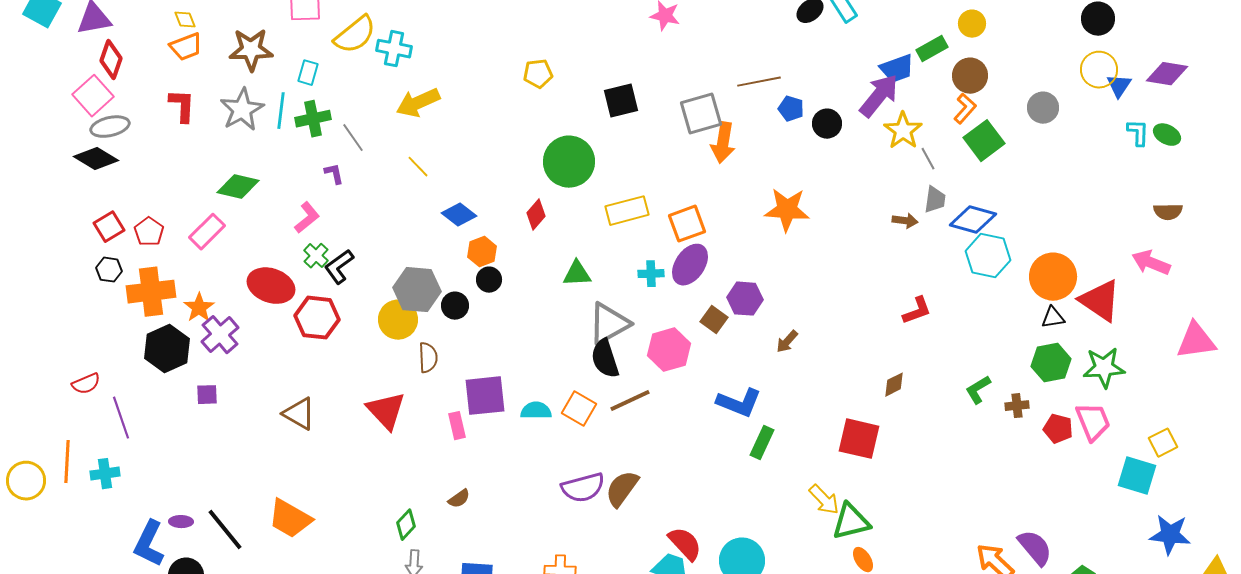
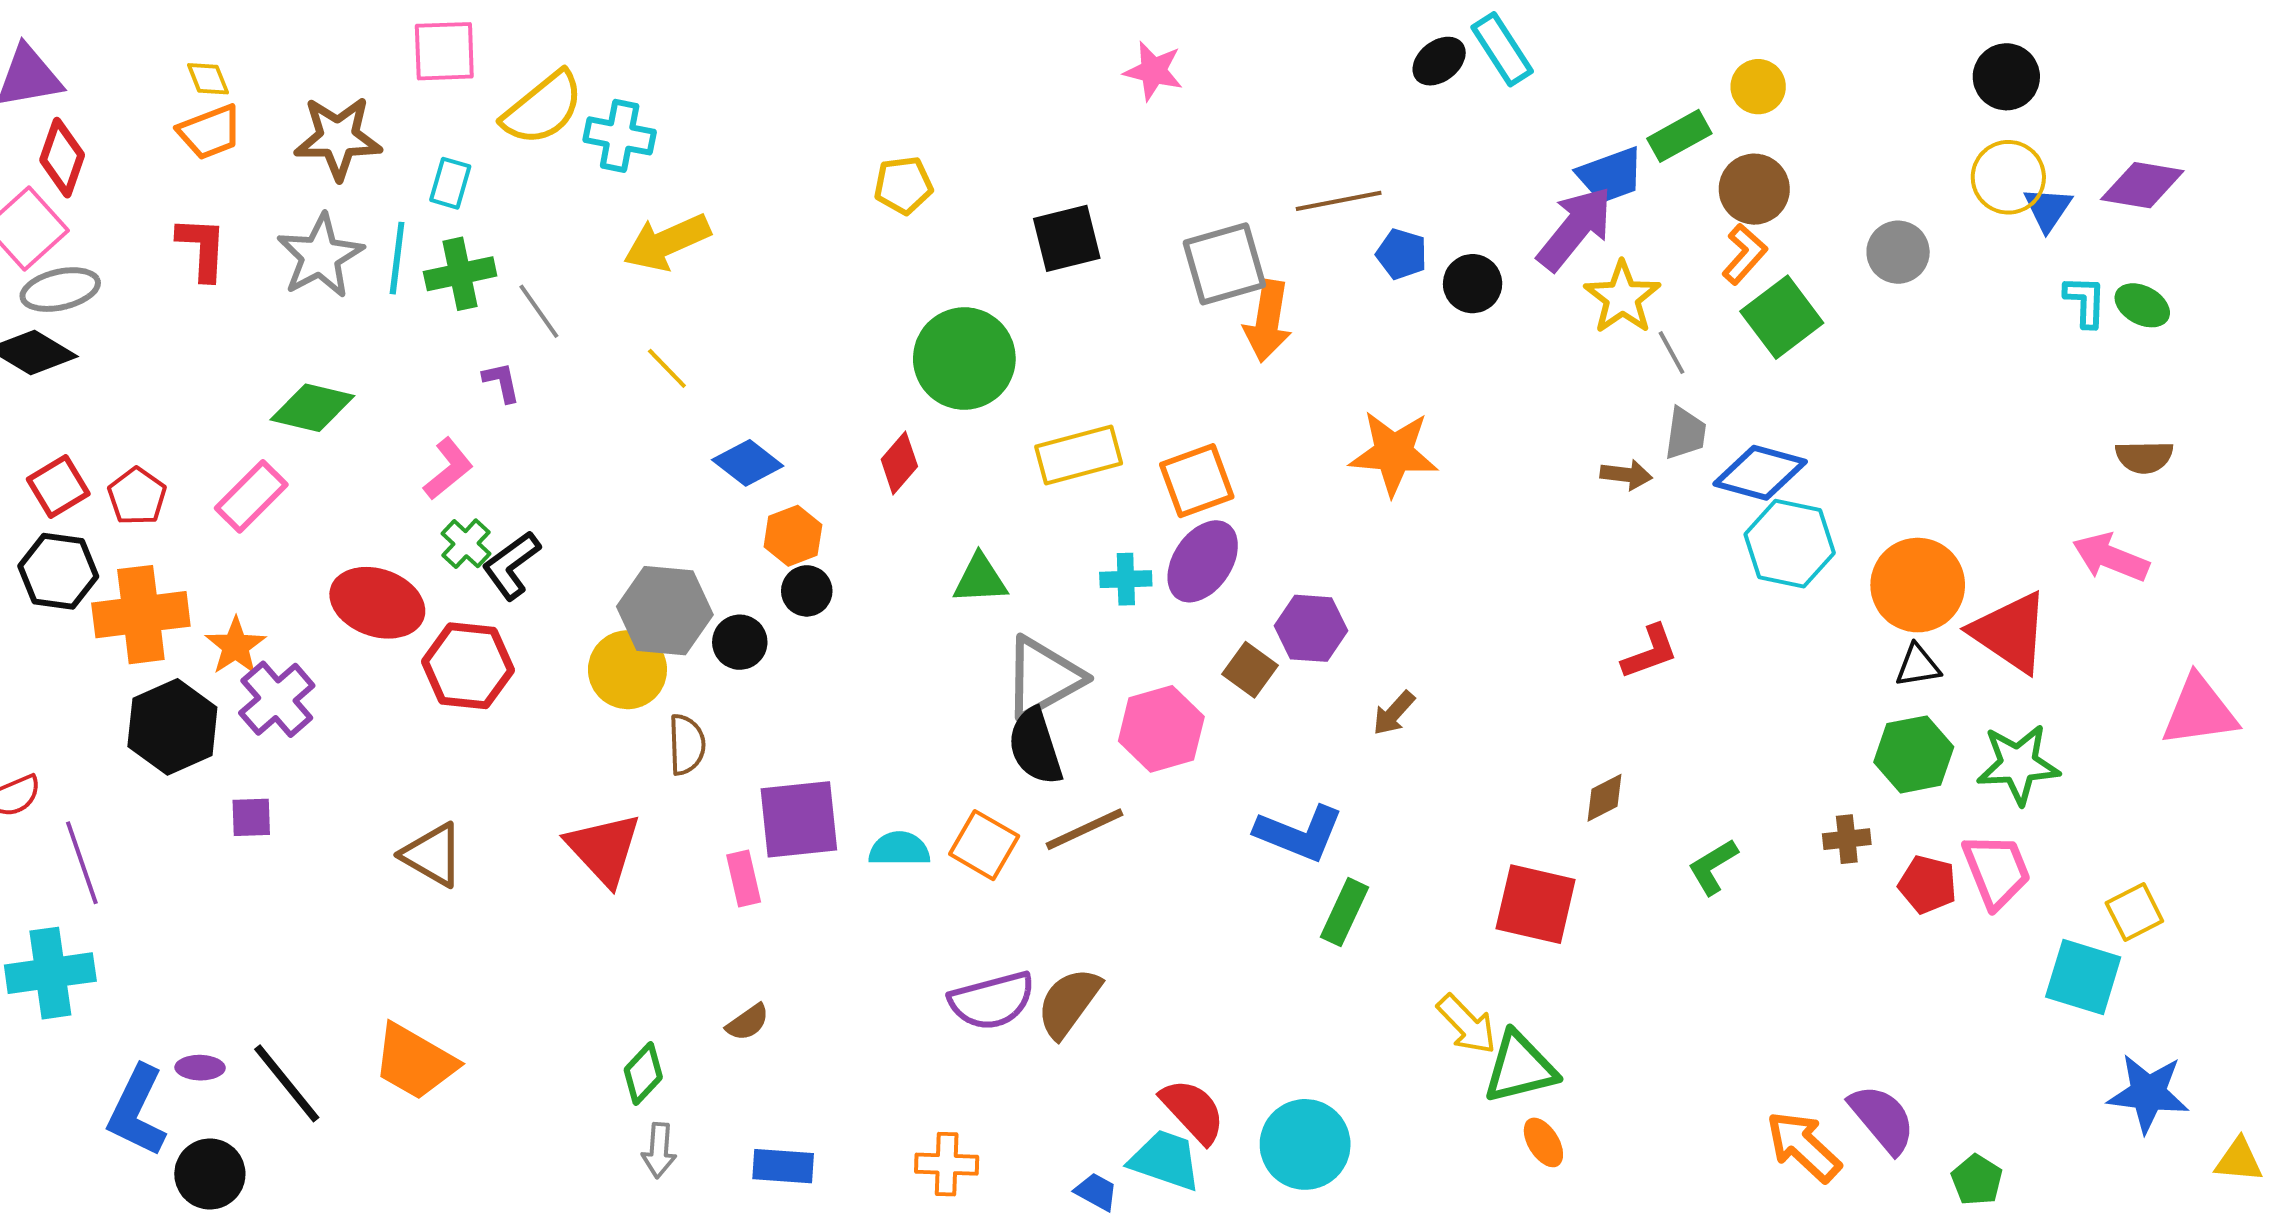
black hexagon: (109, 270) -> (58, 571), size x1.5
green L-shape: (978, 390) -> (1713, 867), moved
cyan cross: (105, 474) -> (50, 973), size x1.5

